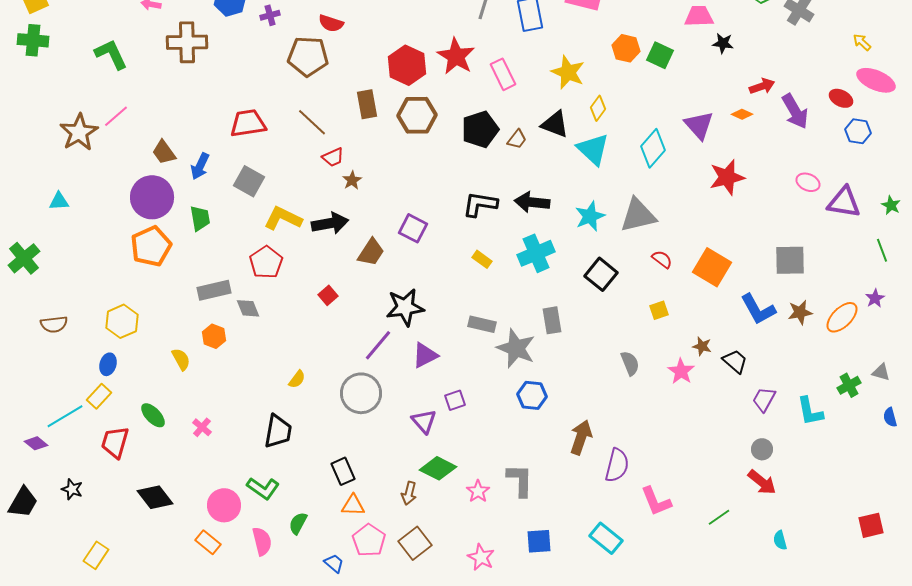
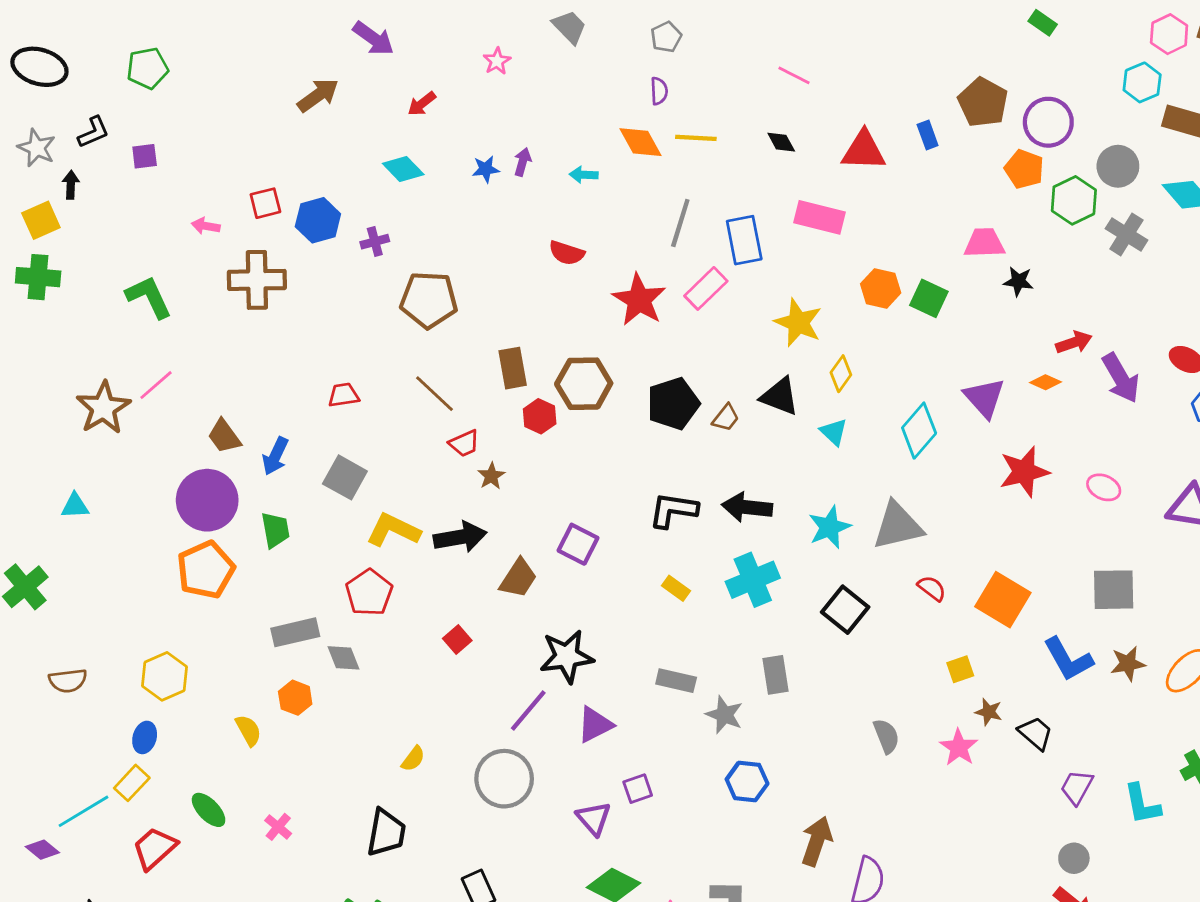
red semicircle: (331, 23) -> (567, 253), moved
red hexagon: (407, 65) -> (540, 416), moved, size x0.6
pink rectangle: (503, 74) -> (706, 288), moved, turned 72
red trapezoid: (248, 123) -> (344, 395), size x0.6
cyan triangle: (593, 149) -> (834, 432), size x0.6
pink ellipse: (808, 182) -> (1104, 487), moved
yellow square: (659, 310) -> (960, 669), moved
gray star: (516, 348) -> (724, 715), size x0.7
red trapezoid: (115, 442) -> (155, 848), turned 32

